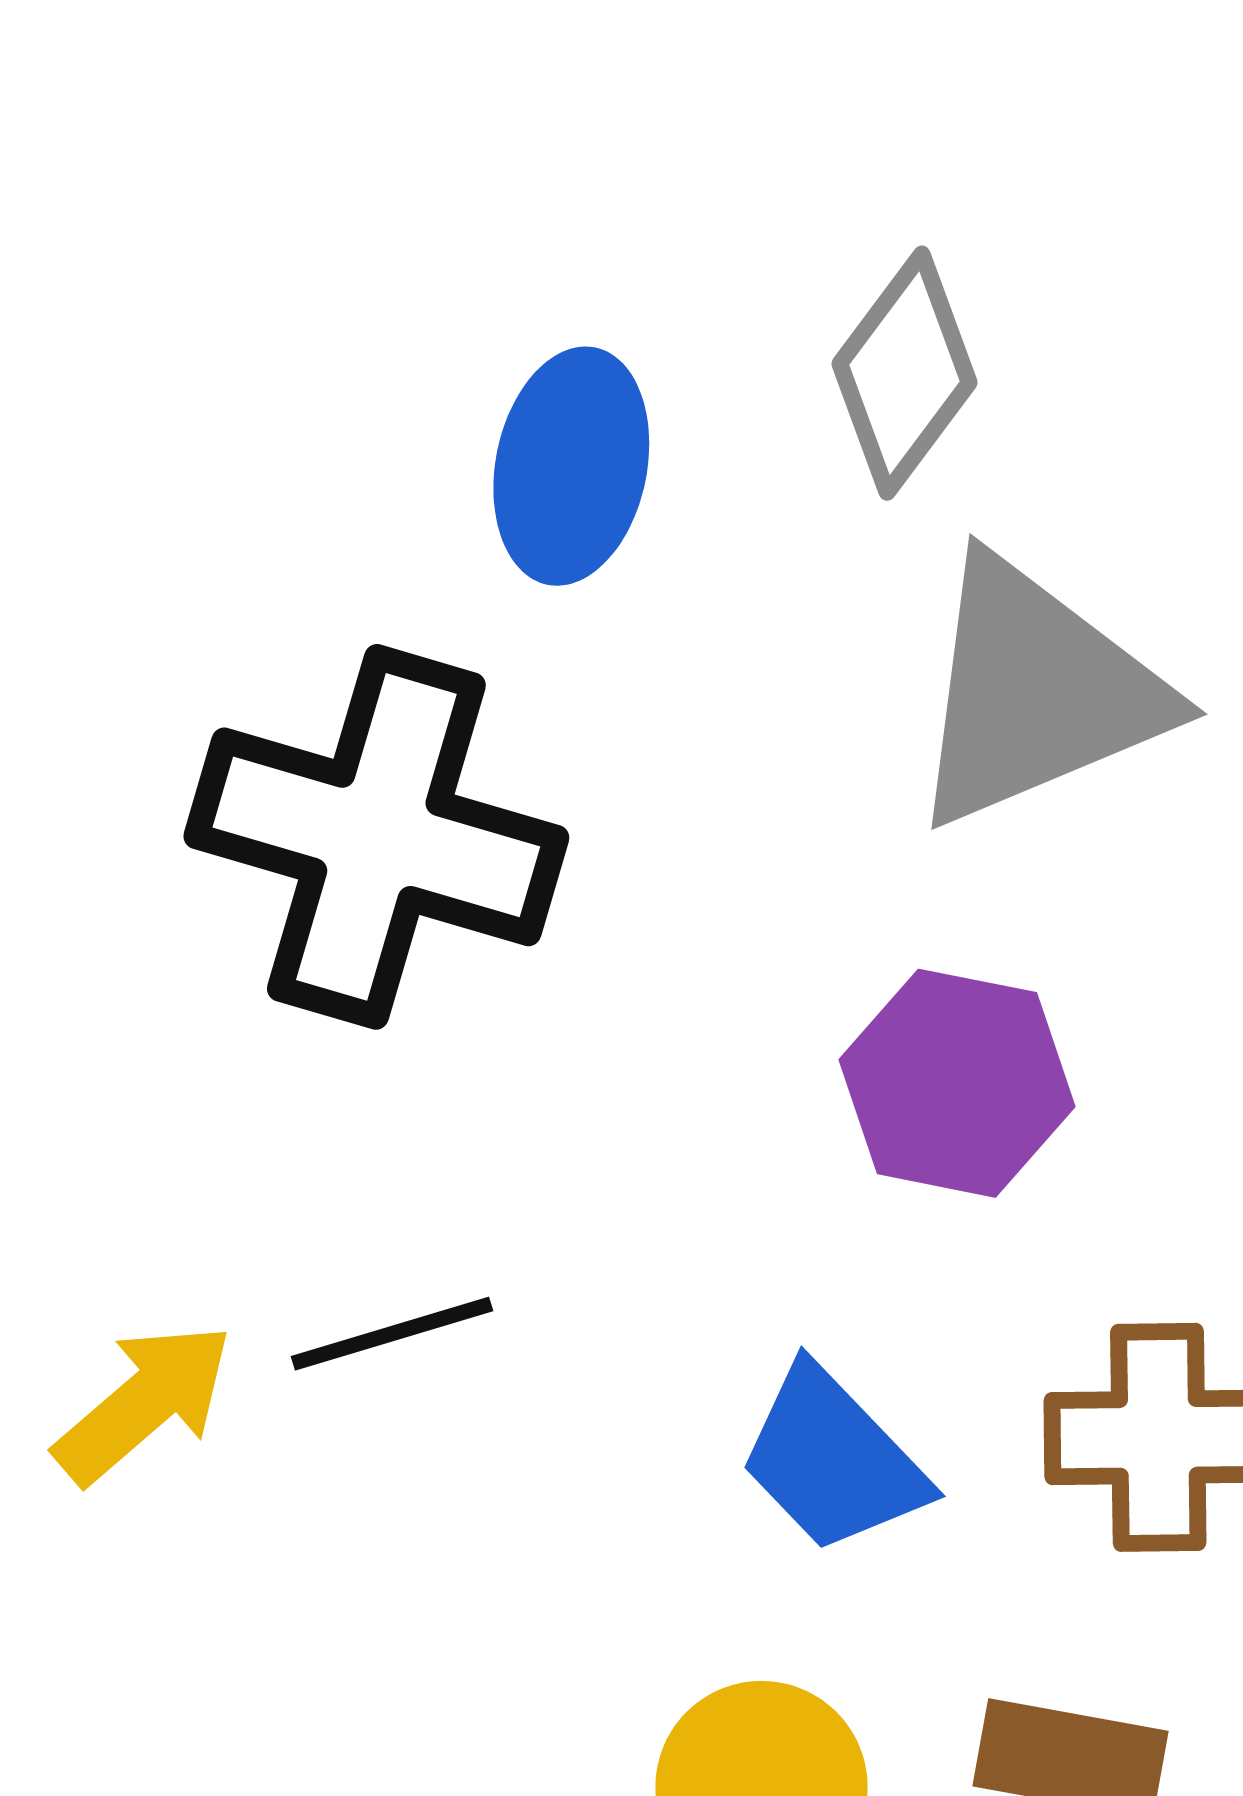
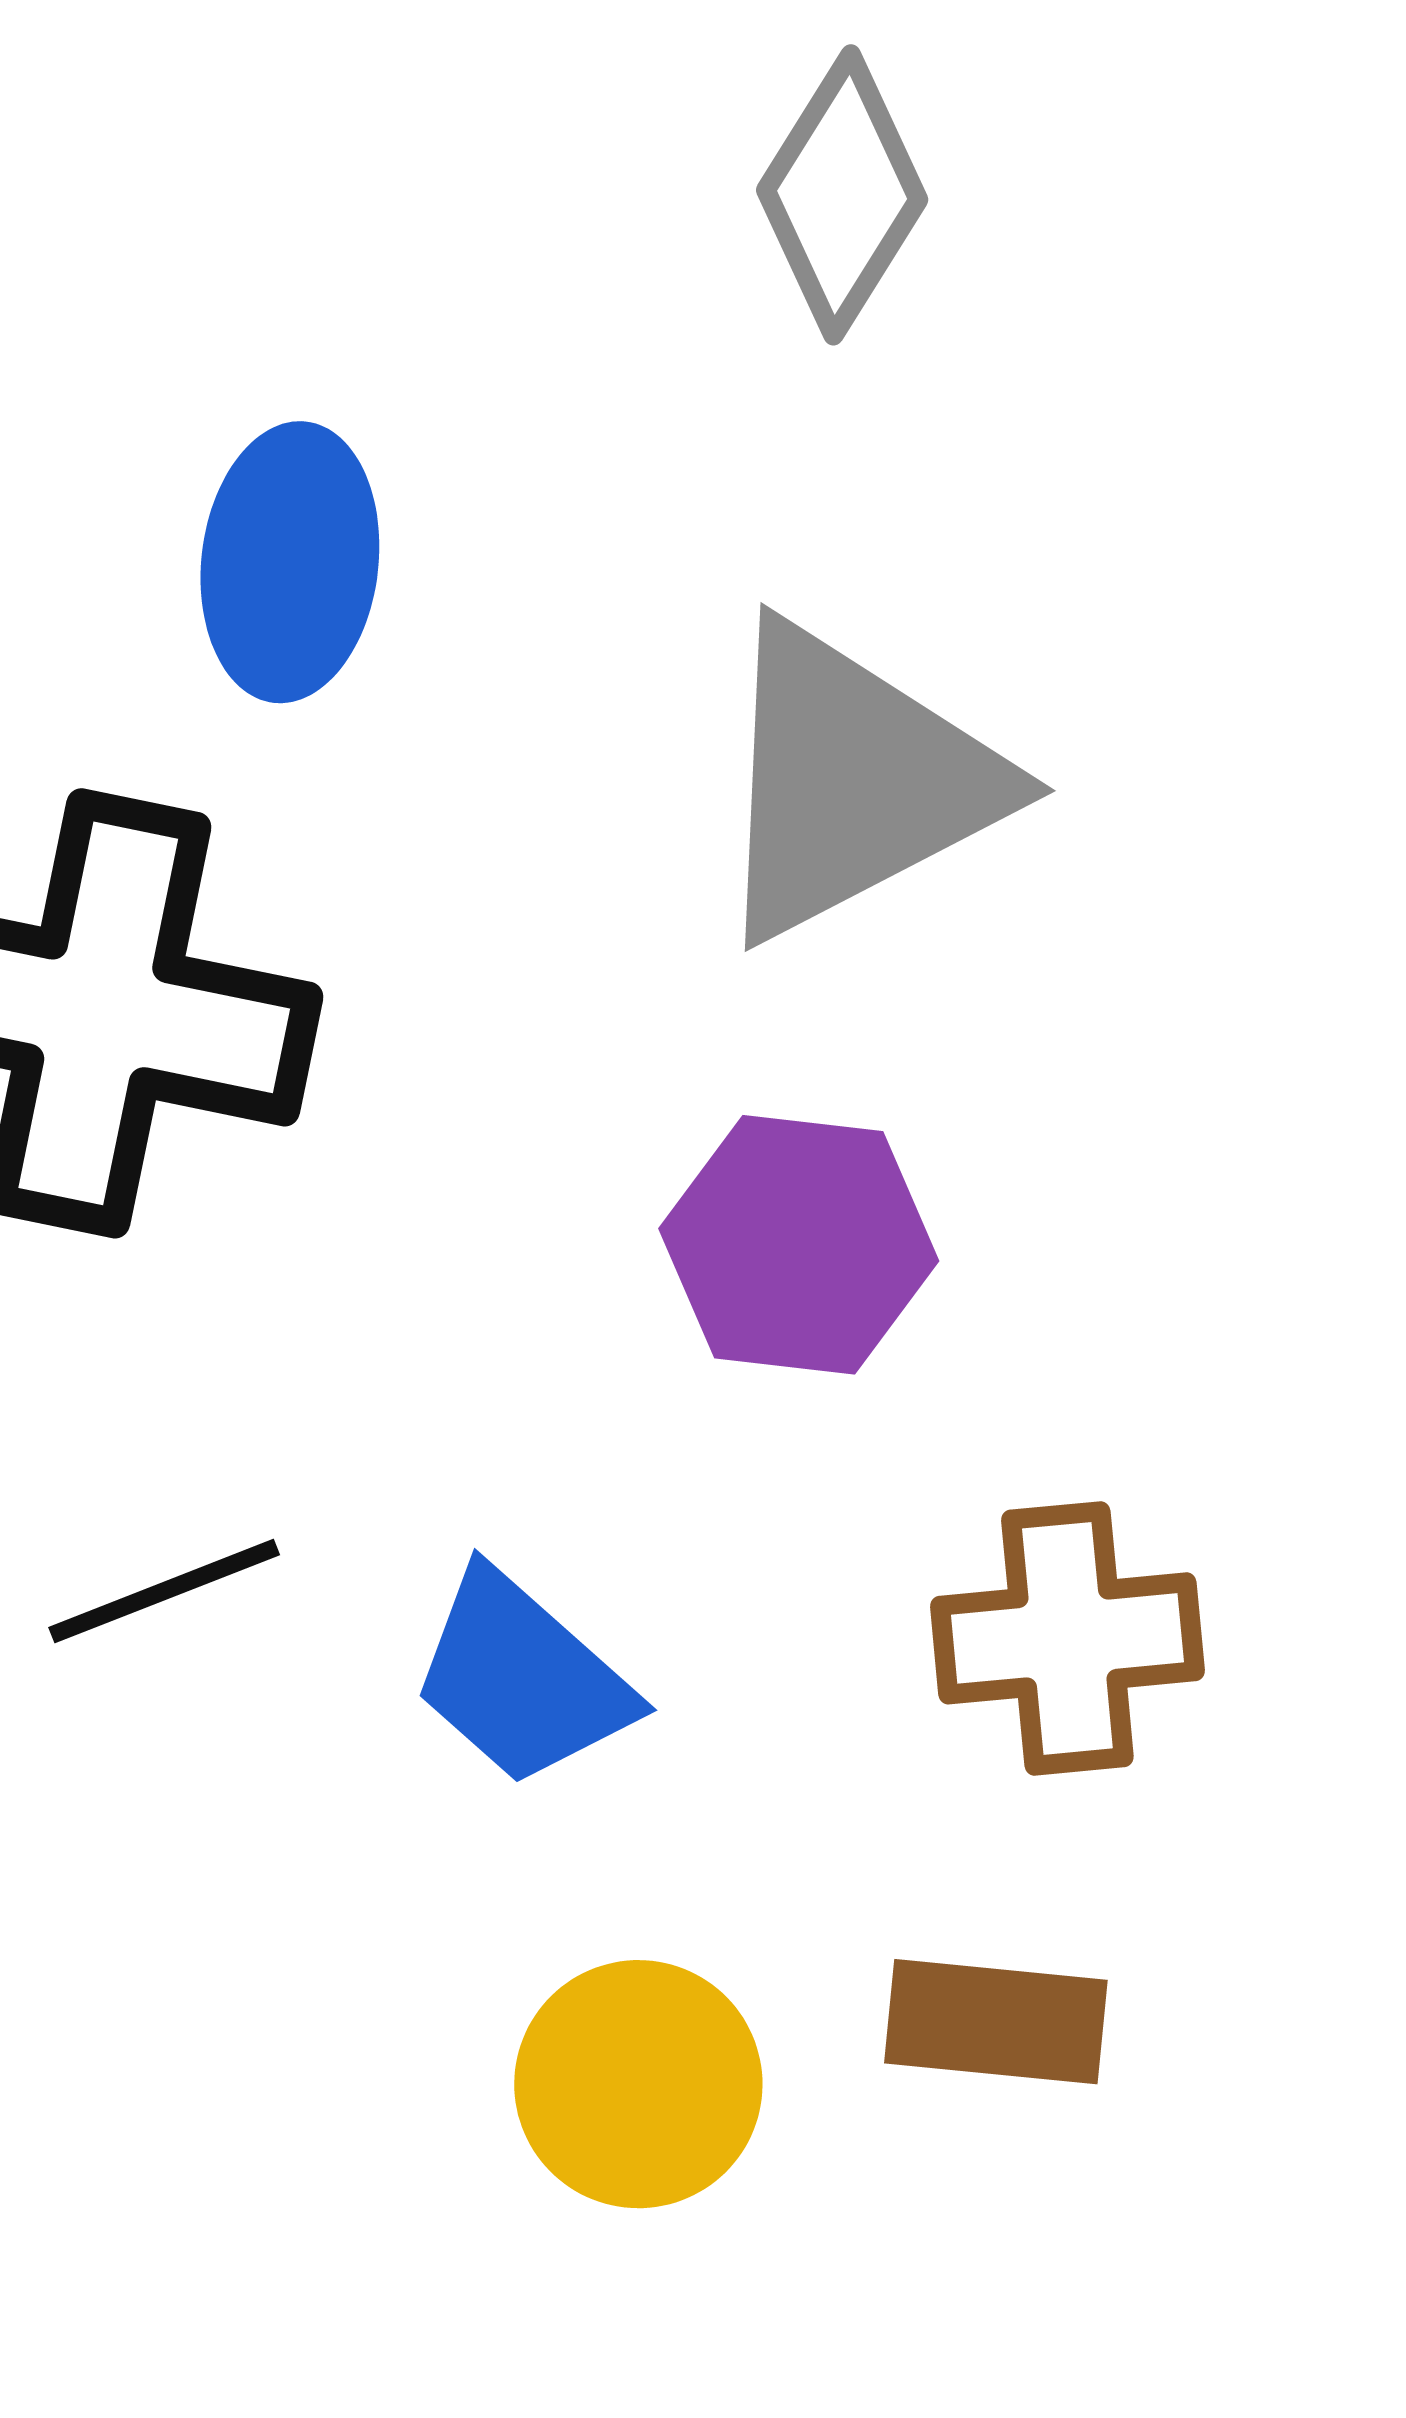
gray diamond: (905, 373) -> (842, 195), moved
blue trapezoid: (833, 1460) -> (522, 1678), moved

